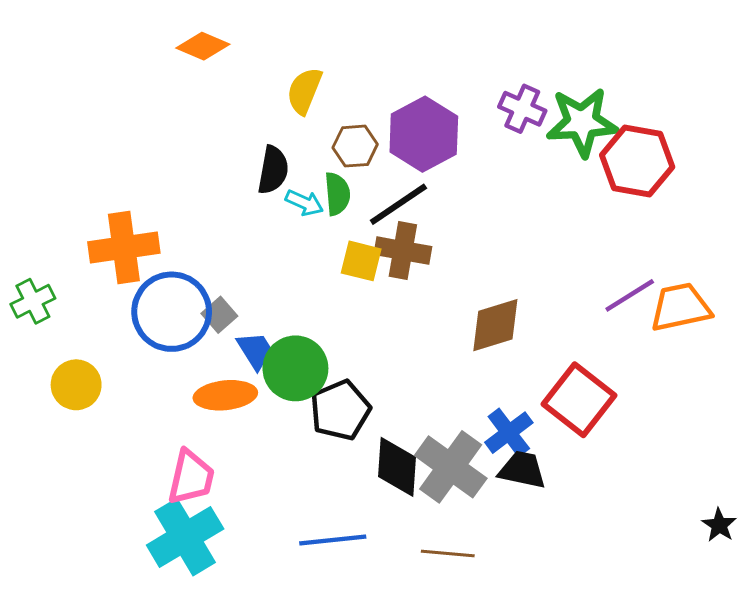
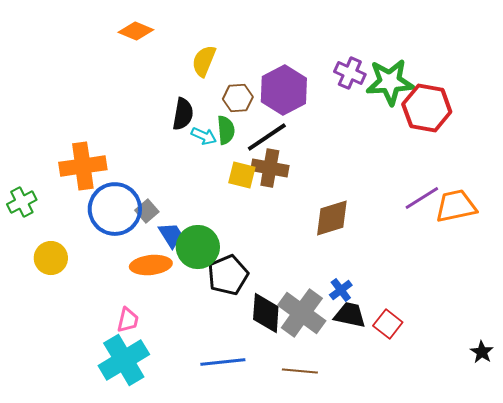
red square: (579, 400) -> (388, 324), moved, size x0.6
blue cross: (509, 433) -> (341, 290), size x0.7
pink trapezoid: (191, 477) -> (128, 320), size x0.7

